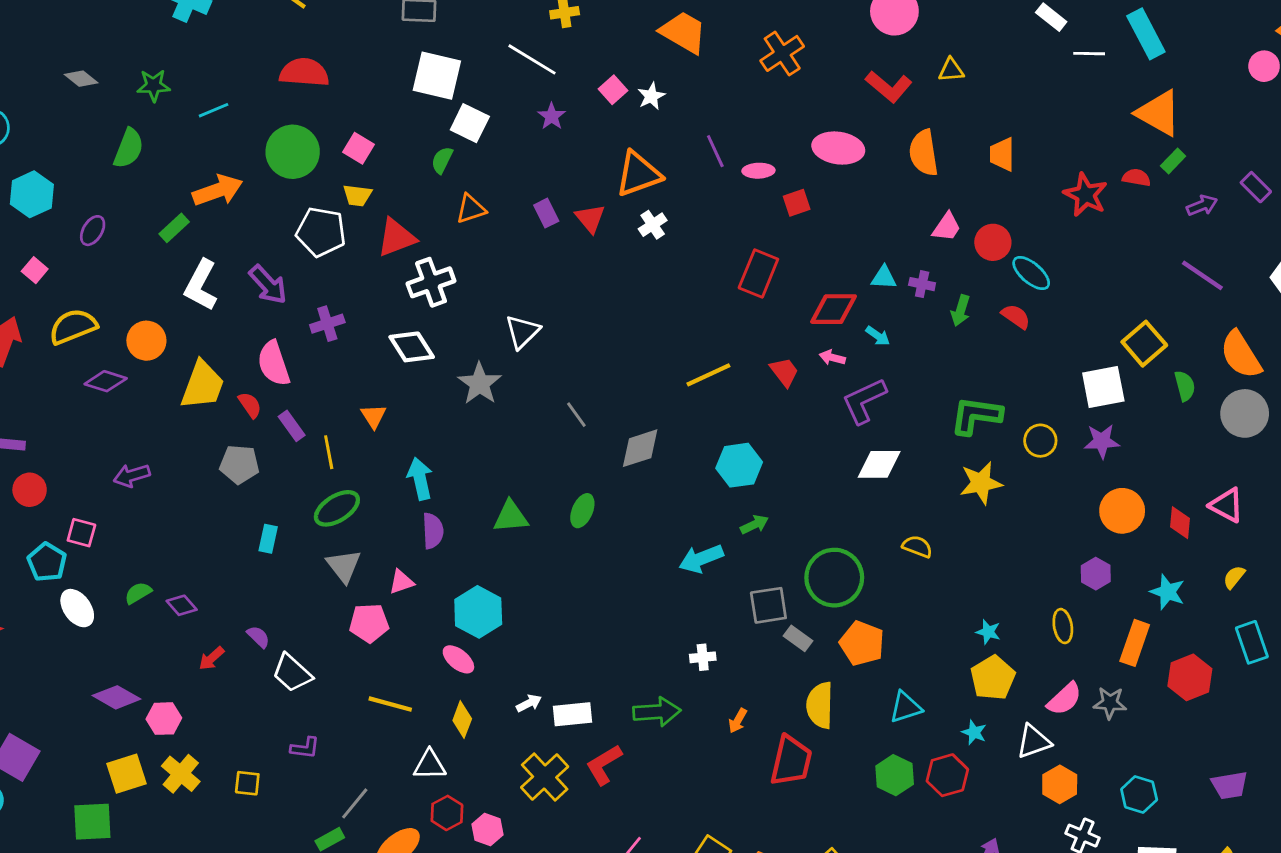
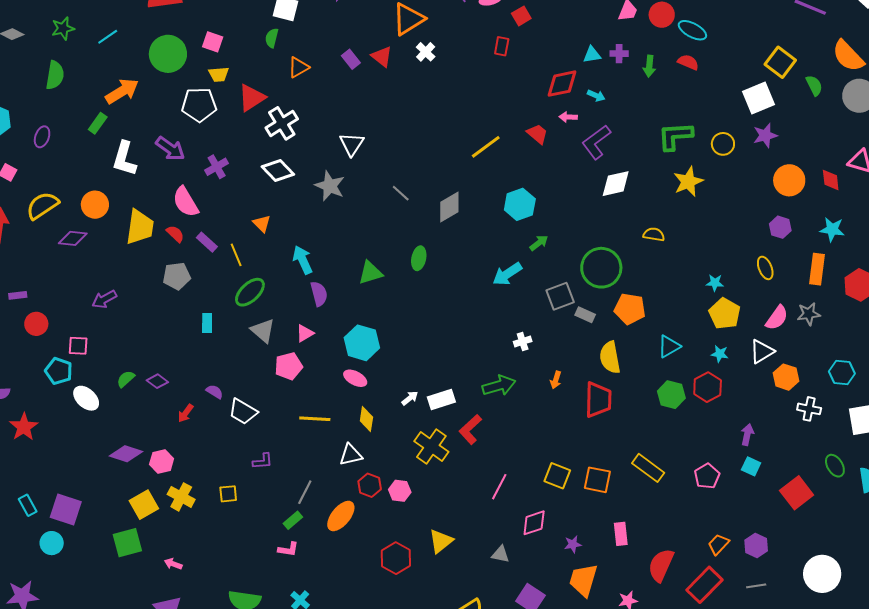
red rectangle: (758, 273) -> (502, 46), moved, size x0.6

